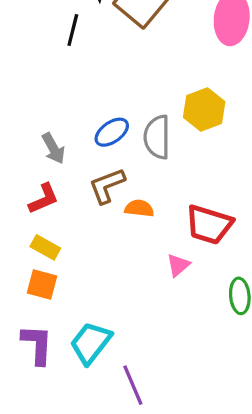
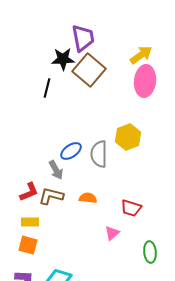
gray arrow: (53, 148) -> (56, 170), moved
brown L-shape: (107, 186) -> (51, 196), moved, turned 35
red trapezoid: (209, 225) -> (131, 208), size x0.7
yellow rectangle: (45, 247) -> (30, 222), turned -30

